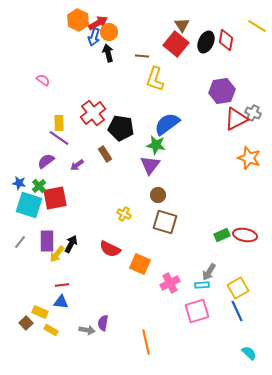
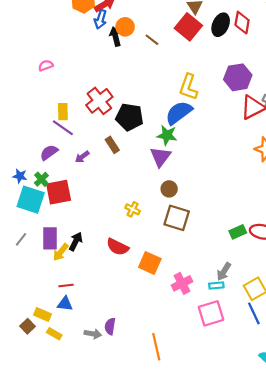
orange circle: (109, 32) -> (125, 27), moved
brown line: (142, 56) -> (152, 40), turned 32
yellow L-shape: (155, 79) -> (188, 87), moved
pink semicircle: (43, 80) -> (46, 65), turned -56

